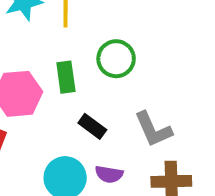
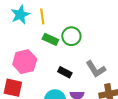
green rectangle: (66, 77) -> (50, 39), moved, turned -49

